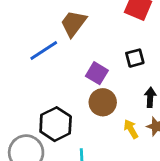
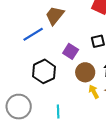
brown circle: (103, 102) -> (85, 72), moved
black hexagon: (56, 124) -> (44, 71), moved

